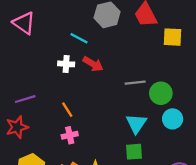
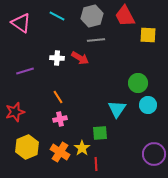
cyan line: (79, 38) -> (57, 16), moved
gray line: (135, 83) -> (96, 40), moved
purple line: (25, 99) -> (25, 71), moved
green square: (134, 152) -> (100, 133), moved

